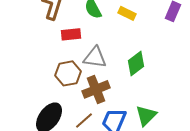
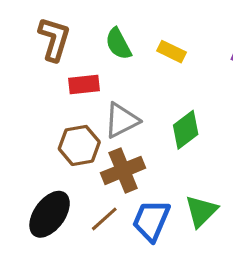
gray triangle: (95, 57) -> (121, 120), turned -35

